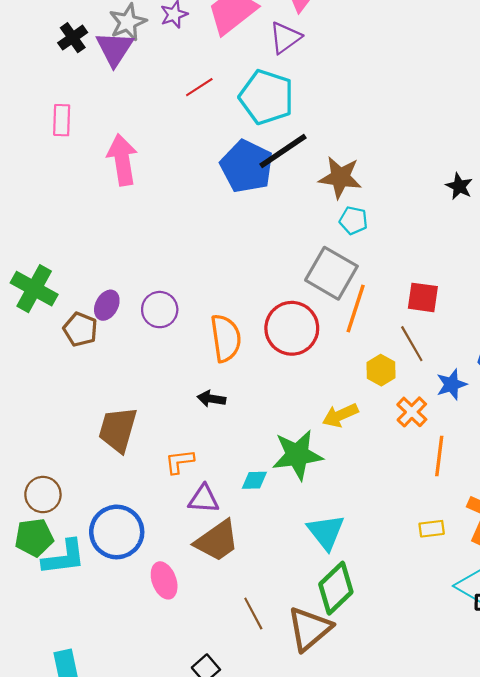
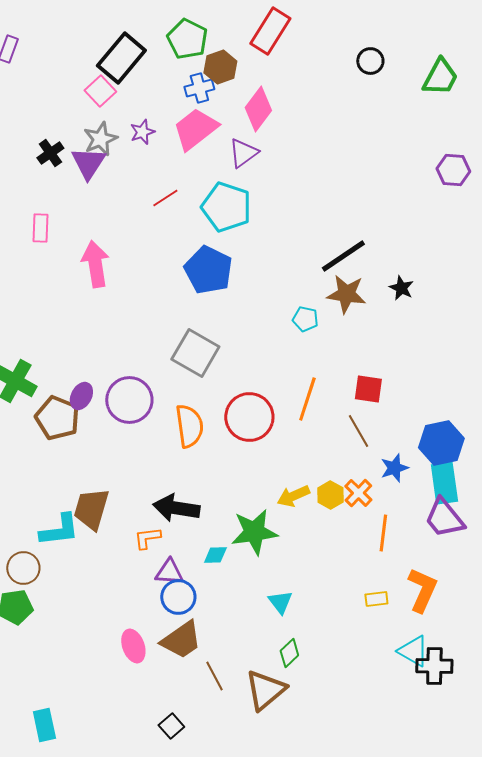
black line: (283, 151) -> (343, 256), moved
brown star: (340, 177) -> (346, 294), moved
gray square: (331, 273) -> (195, 353), moved
purple circle: (160, 310) -> (129, 400), size x1.4
brown pentagon: (80, 329) -> (57, 418), size x1.4
yellow hexagon: (381, 370) -> (330, 495), moved
black arrow: (211, 399) -> (176, 508), moved, size x1.8
blue circle: (117, 532) -> (178, 597), moved, size x0.7
cyan triangle: (326, 532) -> (280, 602), size x0.7
brown trapezoid: (217, 541) -> (181, 640), moved
cyan L-shape: (64, 557) -> (59, 530), moved
green diamond: (336, 588) -> (289, 653), size x0.6

